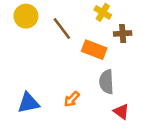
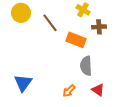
orange arrow: (72, 99) -> (69, 91), moved
blue triangle: (28, 103) -> (23, 83), turned -42

